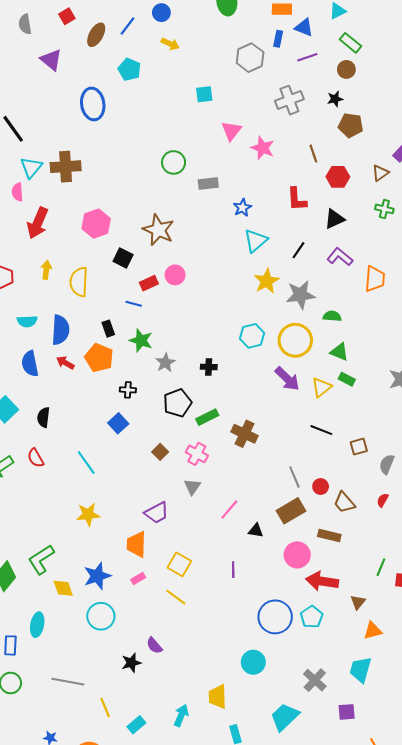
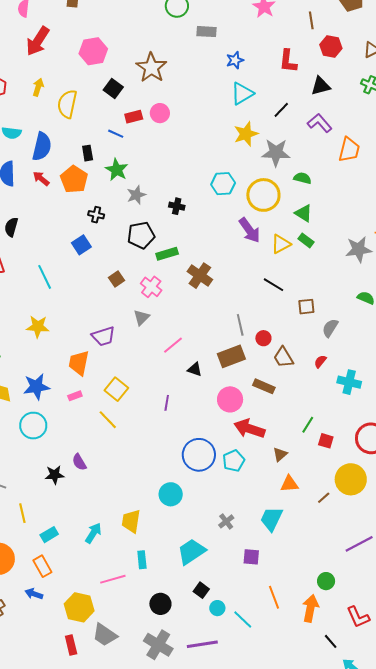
gray cross: (315, 680) -> (226, 521), size x0.7

